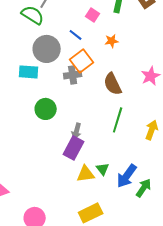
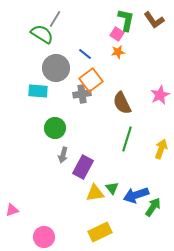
pink square: (93, 15) -> (117, 34), moved
orange star: (112, 41) -> (118, 52), moved
gray arrow: (77, 131) -> (63, 155), moved
blue arrow: (127, 176) -> (136, 195), turned 35

